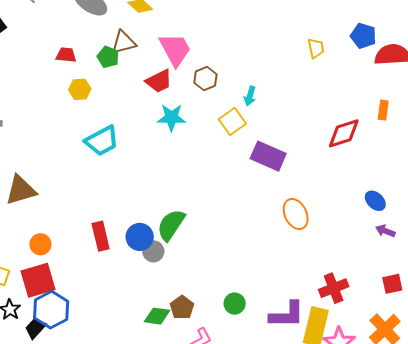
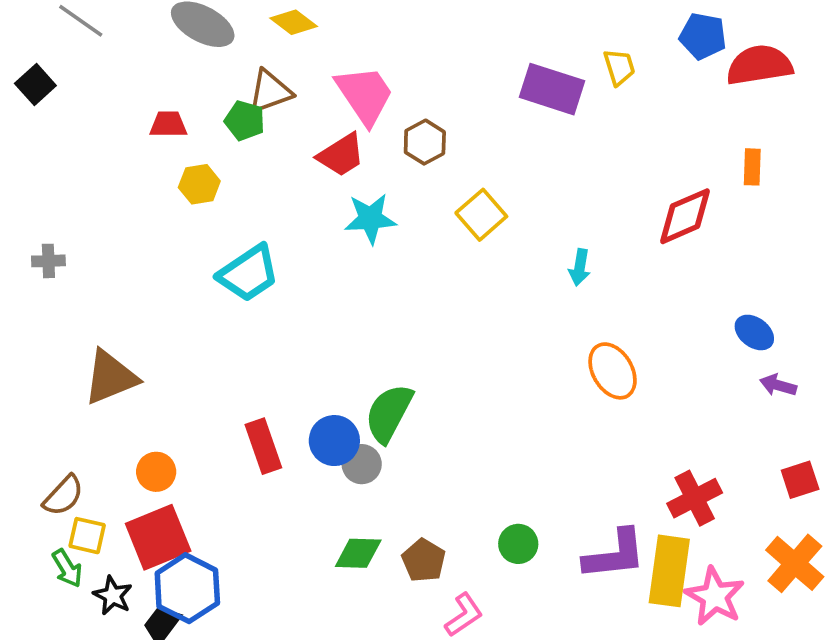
cyan arrow: (250, 96) -> (580, 267), moved
purple rectangle: (268, 156) -> (552, 89), moved
green diamond: (157, 316) -> (358, 553), moved

